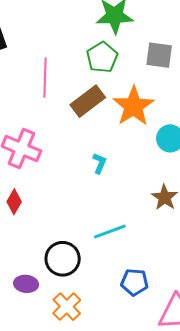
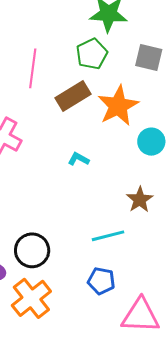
cyan L-shape: (99, 163) -> (78, 159), turned -90
cyan line: (110, 231) -> (108, 236), moved
orange cross: (67, 307) -> (31, 298), size x1.4

